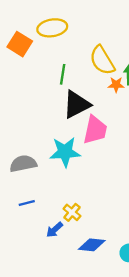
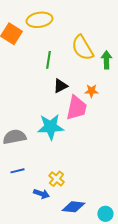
orange star: (116, 85) -> (91, 91), moved
black triangle: (77, 104) -> (60, 86), size x0.6
blue arrow: (55, 230) -> (41, 194), turned -119

